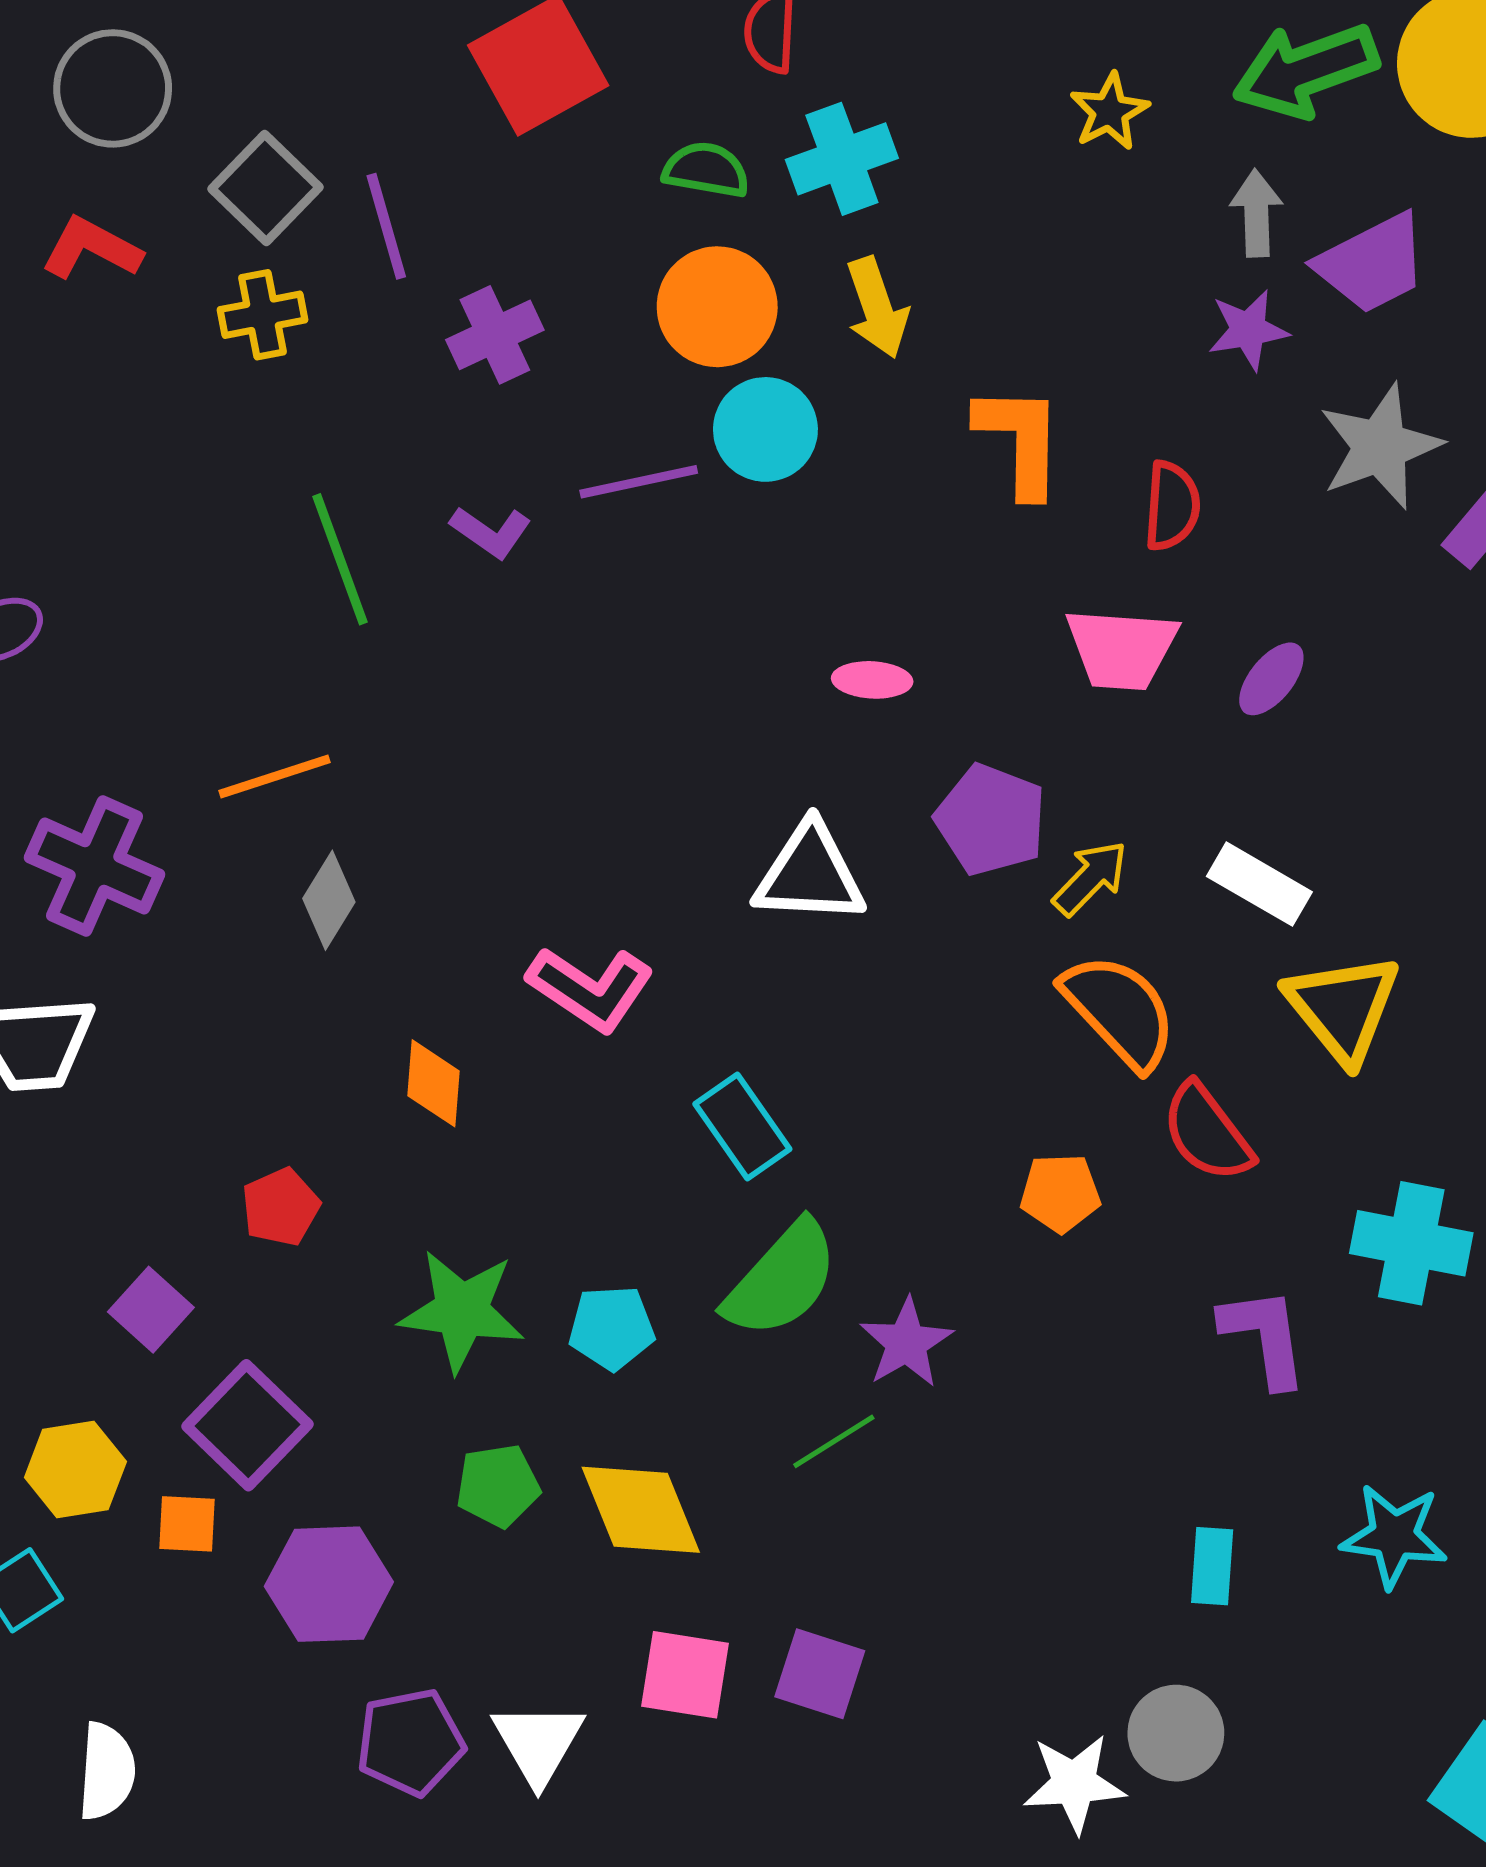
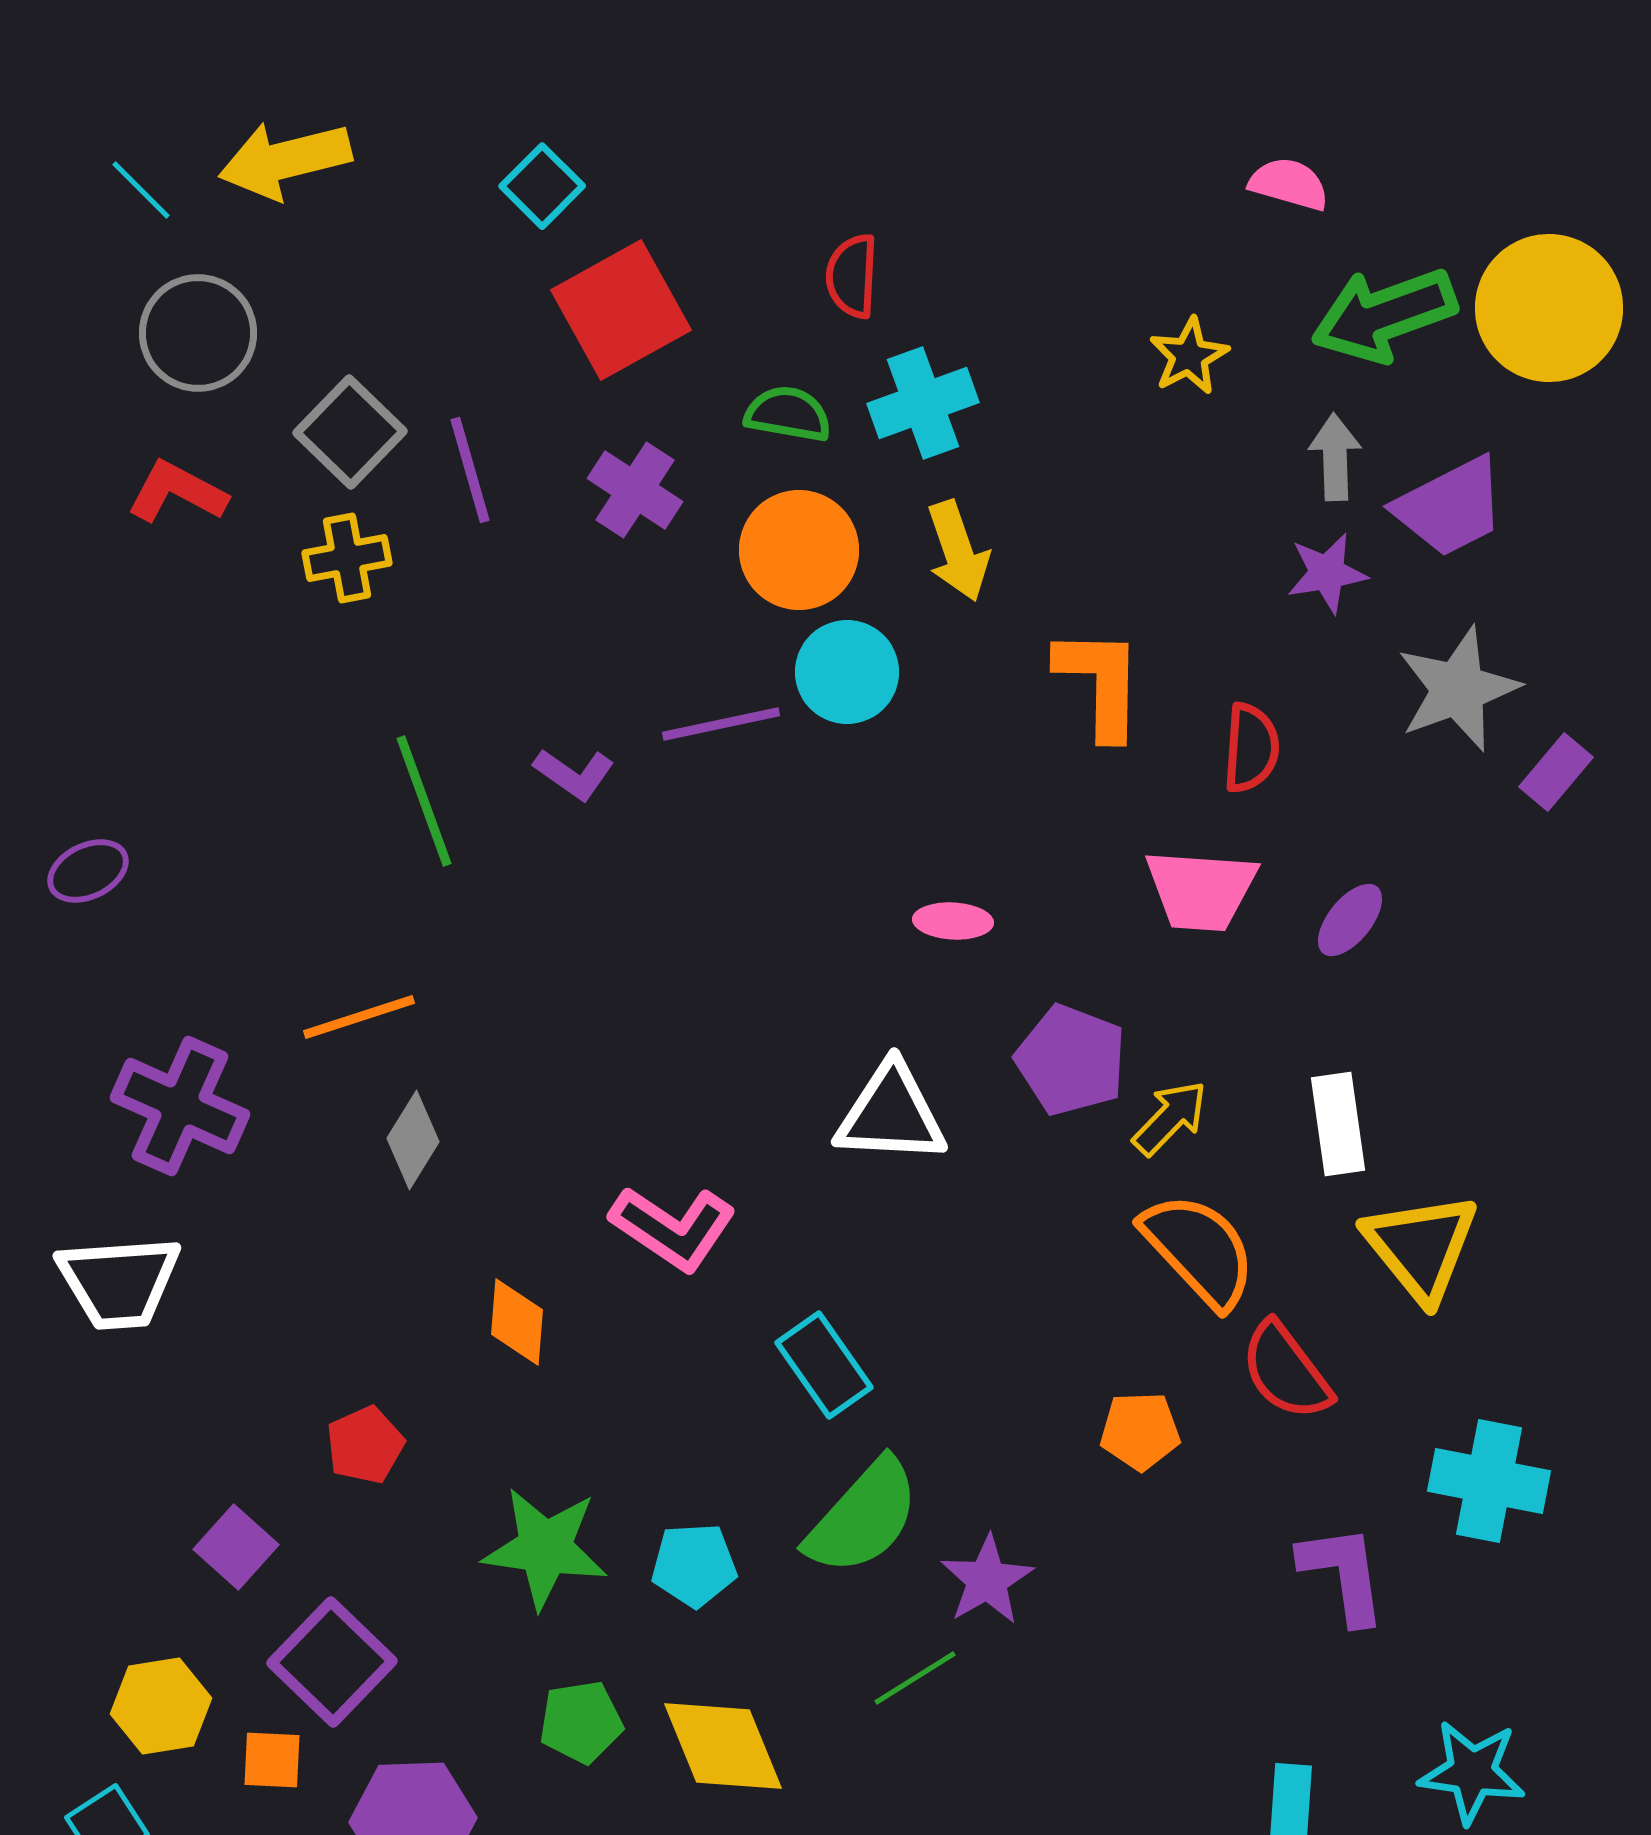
purple cross: (495, 335) -> (635, 490), moved, turned -32
white rectangle: (1259, 884) -> (1338, 1124), turned 52

